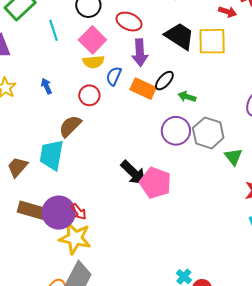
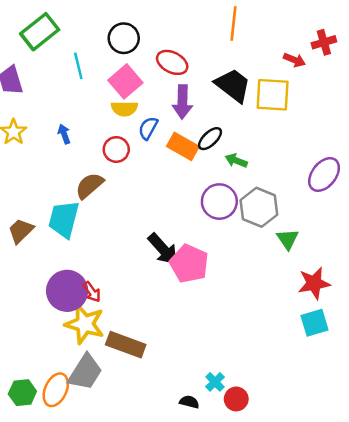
brown rectangle: (33, 211) -> (126, 345), moved

